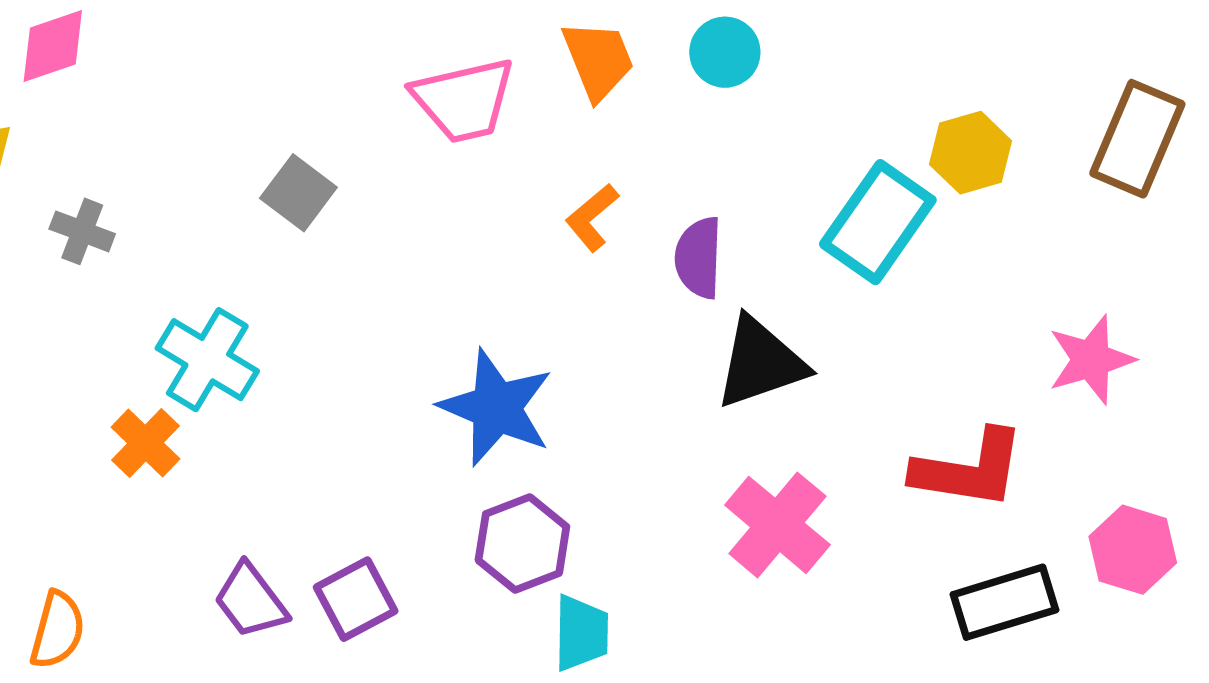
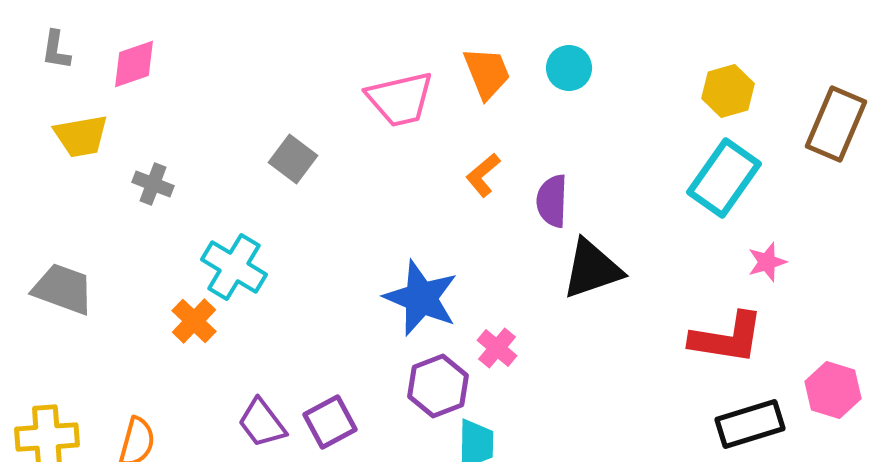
yellow hexagon: (971, 153) -> (728, 91), moved
cyan rectangle: (878, 222) -> (724, 178), moved
pink star: (1091, 360) -> (767, 262), moved, size x0.7
pink cross: (777, 525) -> (497, 348), moved, size x0.6

